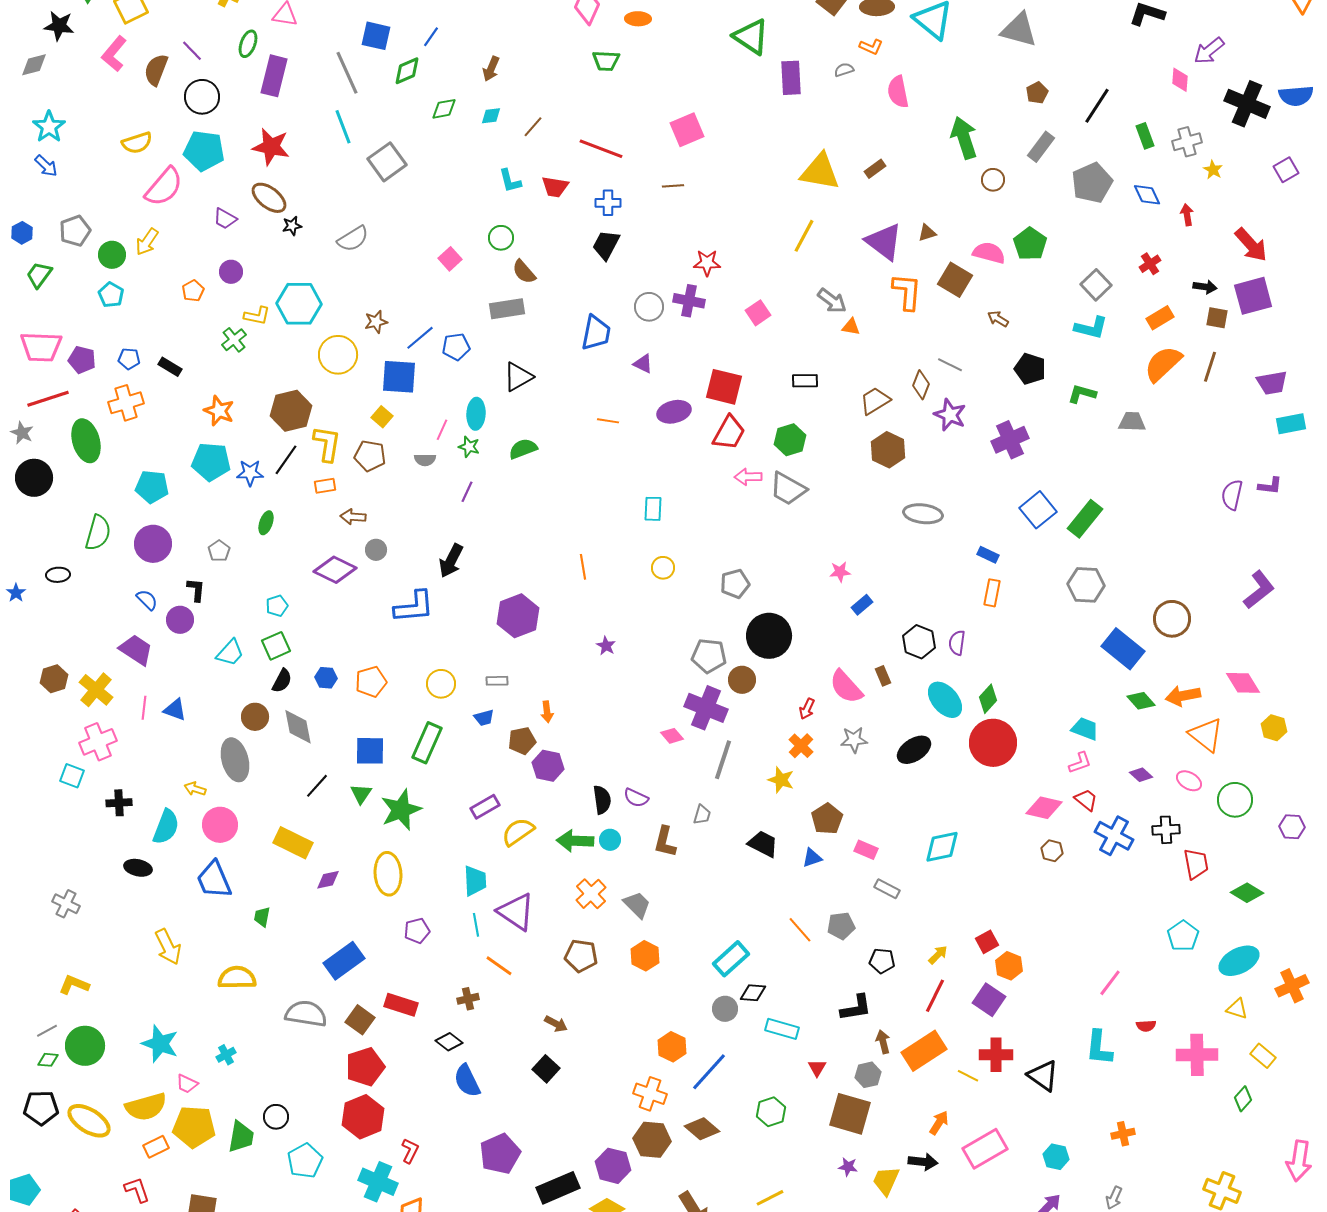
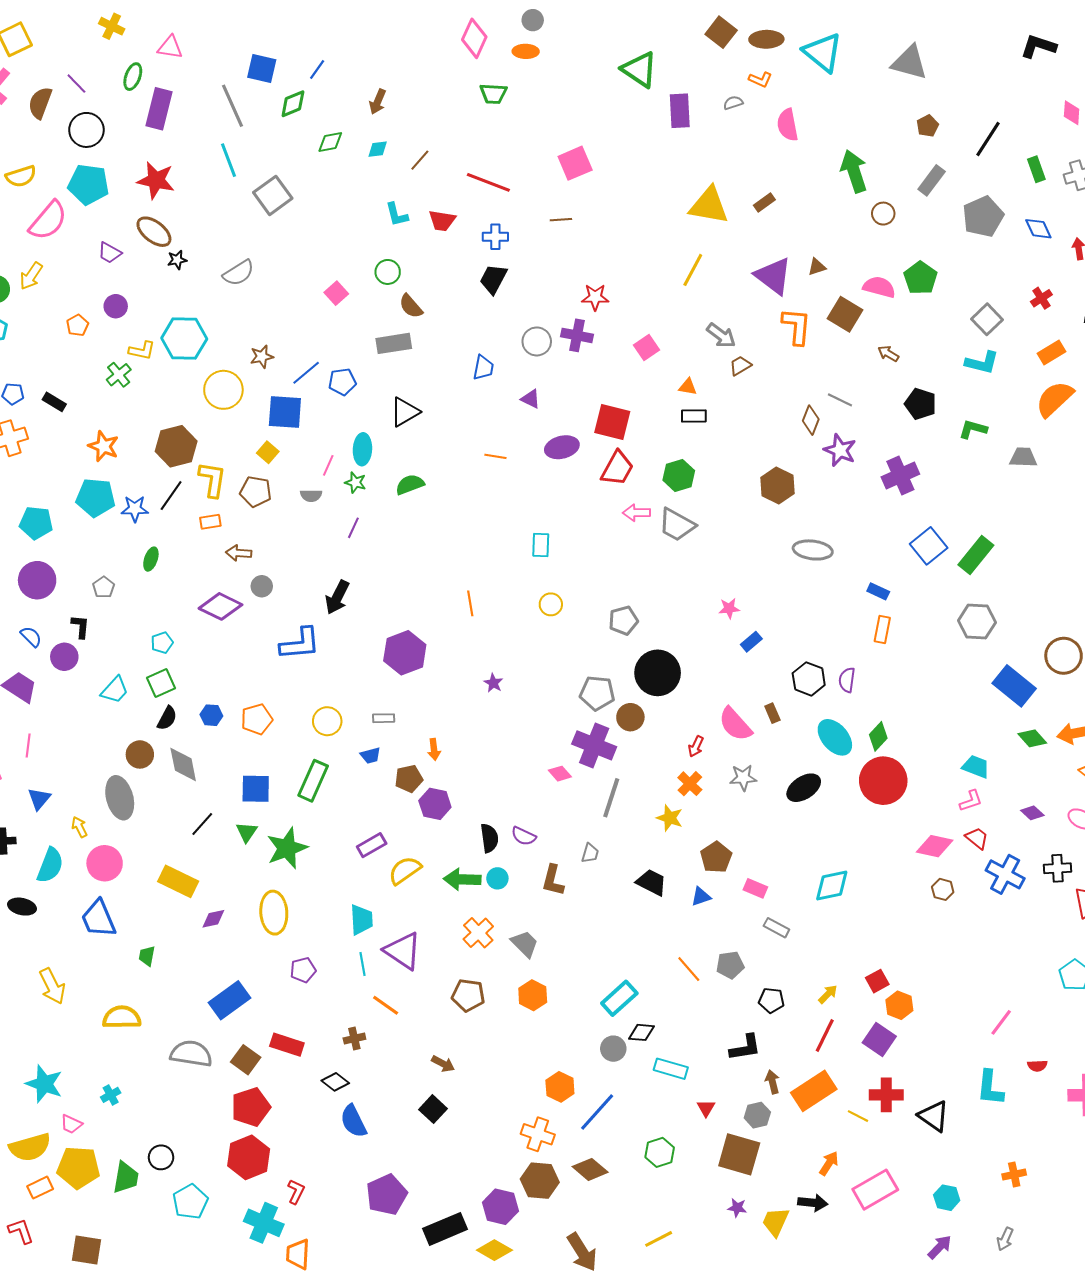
orange triangle: (851, 327) -> (688, 387), moved
blue trapezoid: (596, 333) -> (483, 368), size x0.7
brown trapezoid: (875, 401) -> (740, 366), moved, size x0.7
blue triangle: (175, 710) -> (39, 799), moved, turned 50
yellow arrow: (195, 789) -> (79, 827), turned 45

